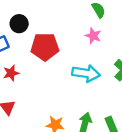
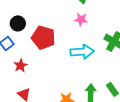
red pentagon: (45, 47) -> (43, 38), turned 30

